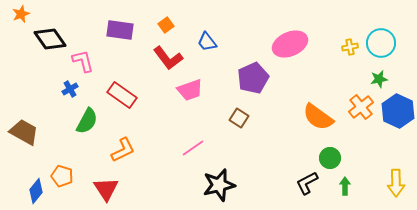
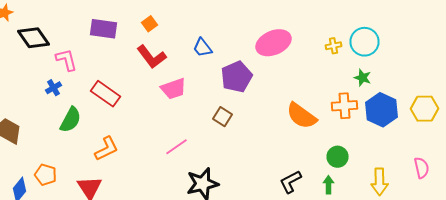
blue trapezoid: (207, 42) -> (202, 48), moved
green star: (379, 79) -> (362, 78), turned 30
orange cross: (361, 107) -> (344, 106), turned 35
green circle: (330, 158) -> (338, 157), moved

